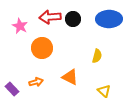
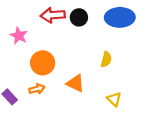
pink star: (20, 26) -> (19, 36), moved
orange circle: (42, 48) -> (43, 63), moved

